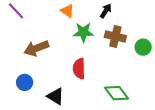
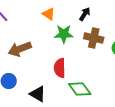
green diamond: (116, 93) -> (80, 89), moved

